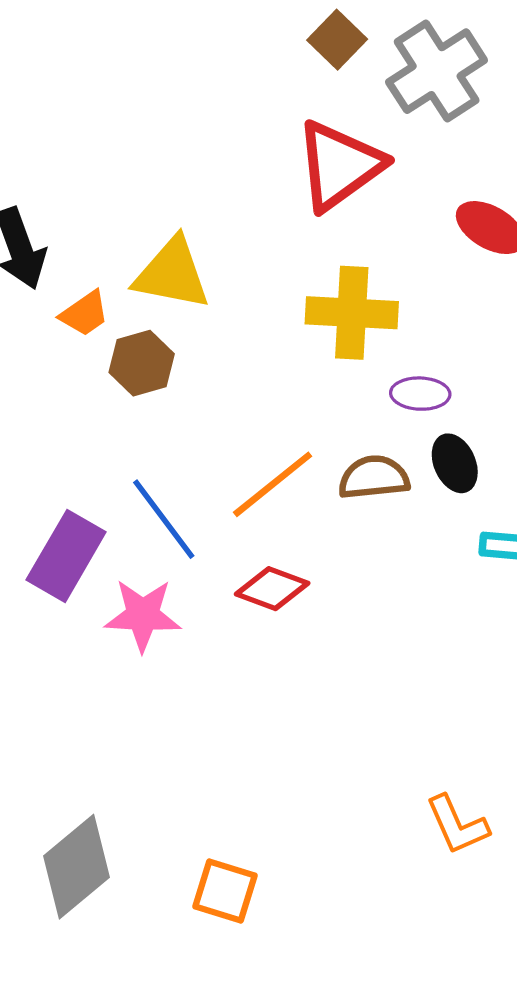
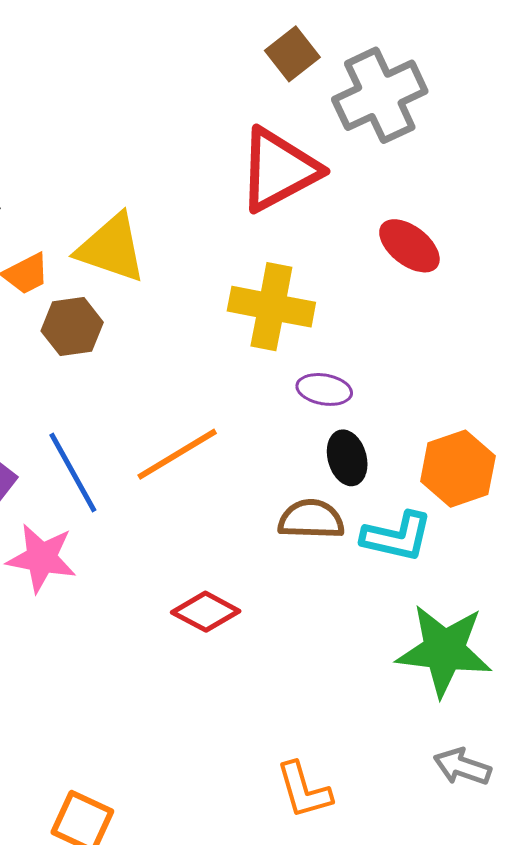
brown semicircle: (374, 477) -> (311, 519), moved
red diamond: (272, 589) -> (206, 612), moved

